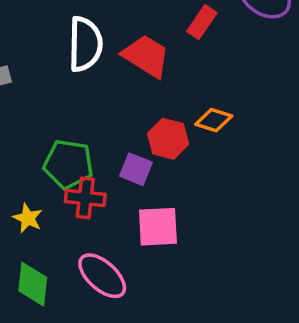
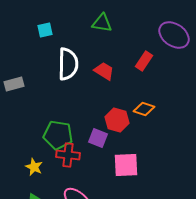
red rectangle: (202, 22) -> (144, 61), moved
red trapezoid: (146, 56) -> (104, 71), size x0.7
pink square: (158, 227) -> (126, 165), moved

